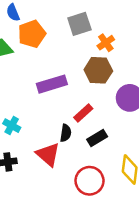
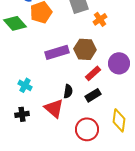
brown hexagon: (98, 70) -> (85, 49), moved
red rectangle: (83, 113) -> (93, 73), moved

